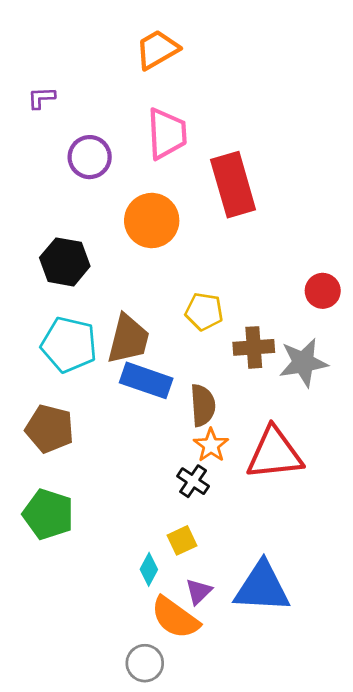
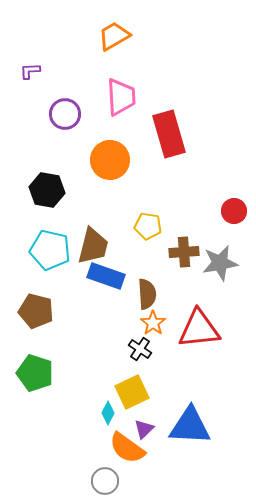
yellow square: (182, 540) -> (132, 392), size x1.6

